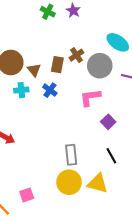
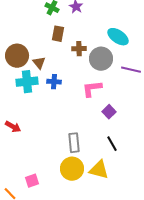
brown cross: (76, 55) -> (79, 49), turned 32
brown rectangle: (57, 65) -> (58, 34), moved
cyan cross: (21, 90) -> (27, 82), size x1.5
blue cross: (50, 90) -> (54, 82), turned -32

